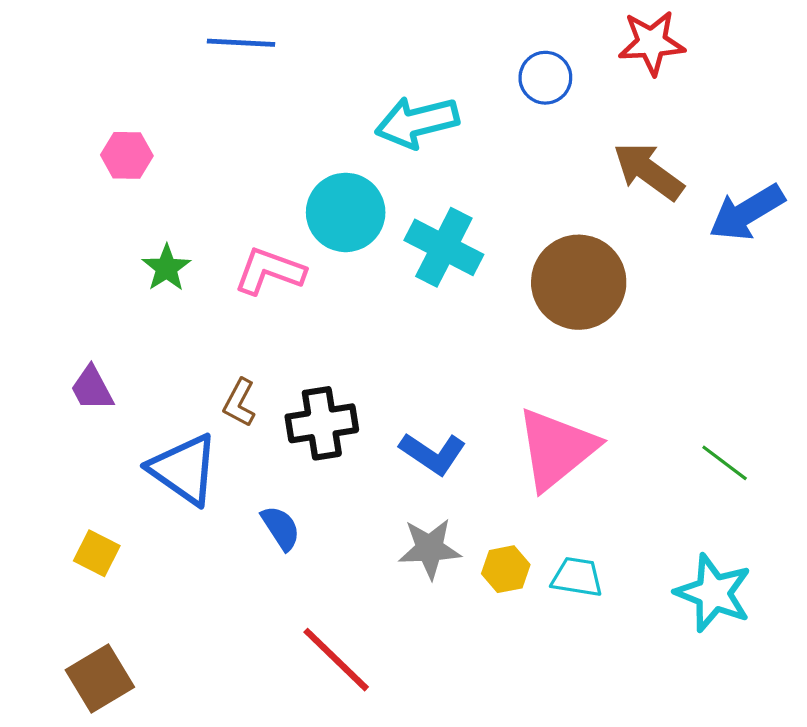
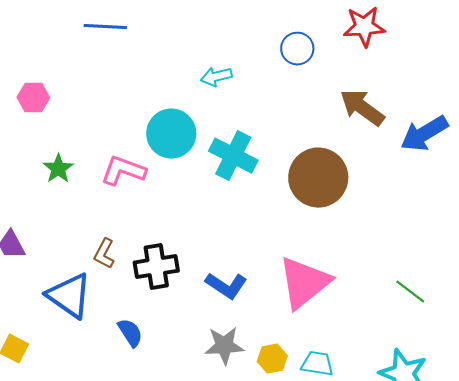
cyan arrow: (417, 122) -> (216, 77), size x0.6

